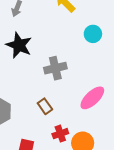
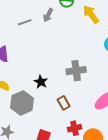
black star: (19, 45) -> (41, 82), moved, size x0.6

